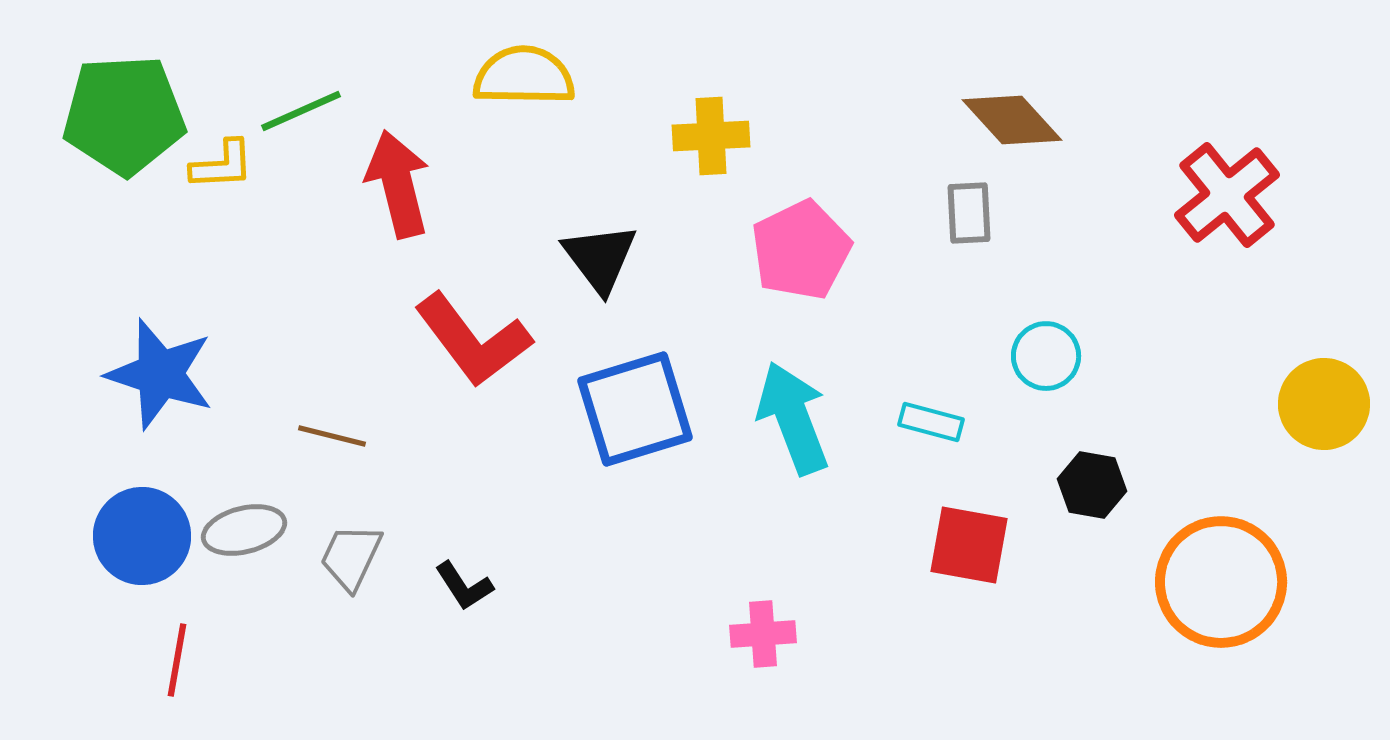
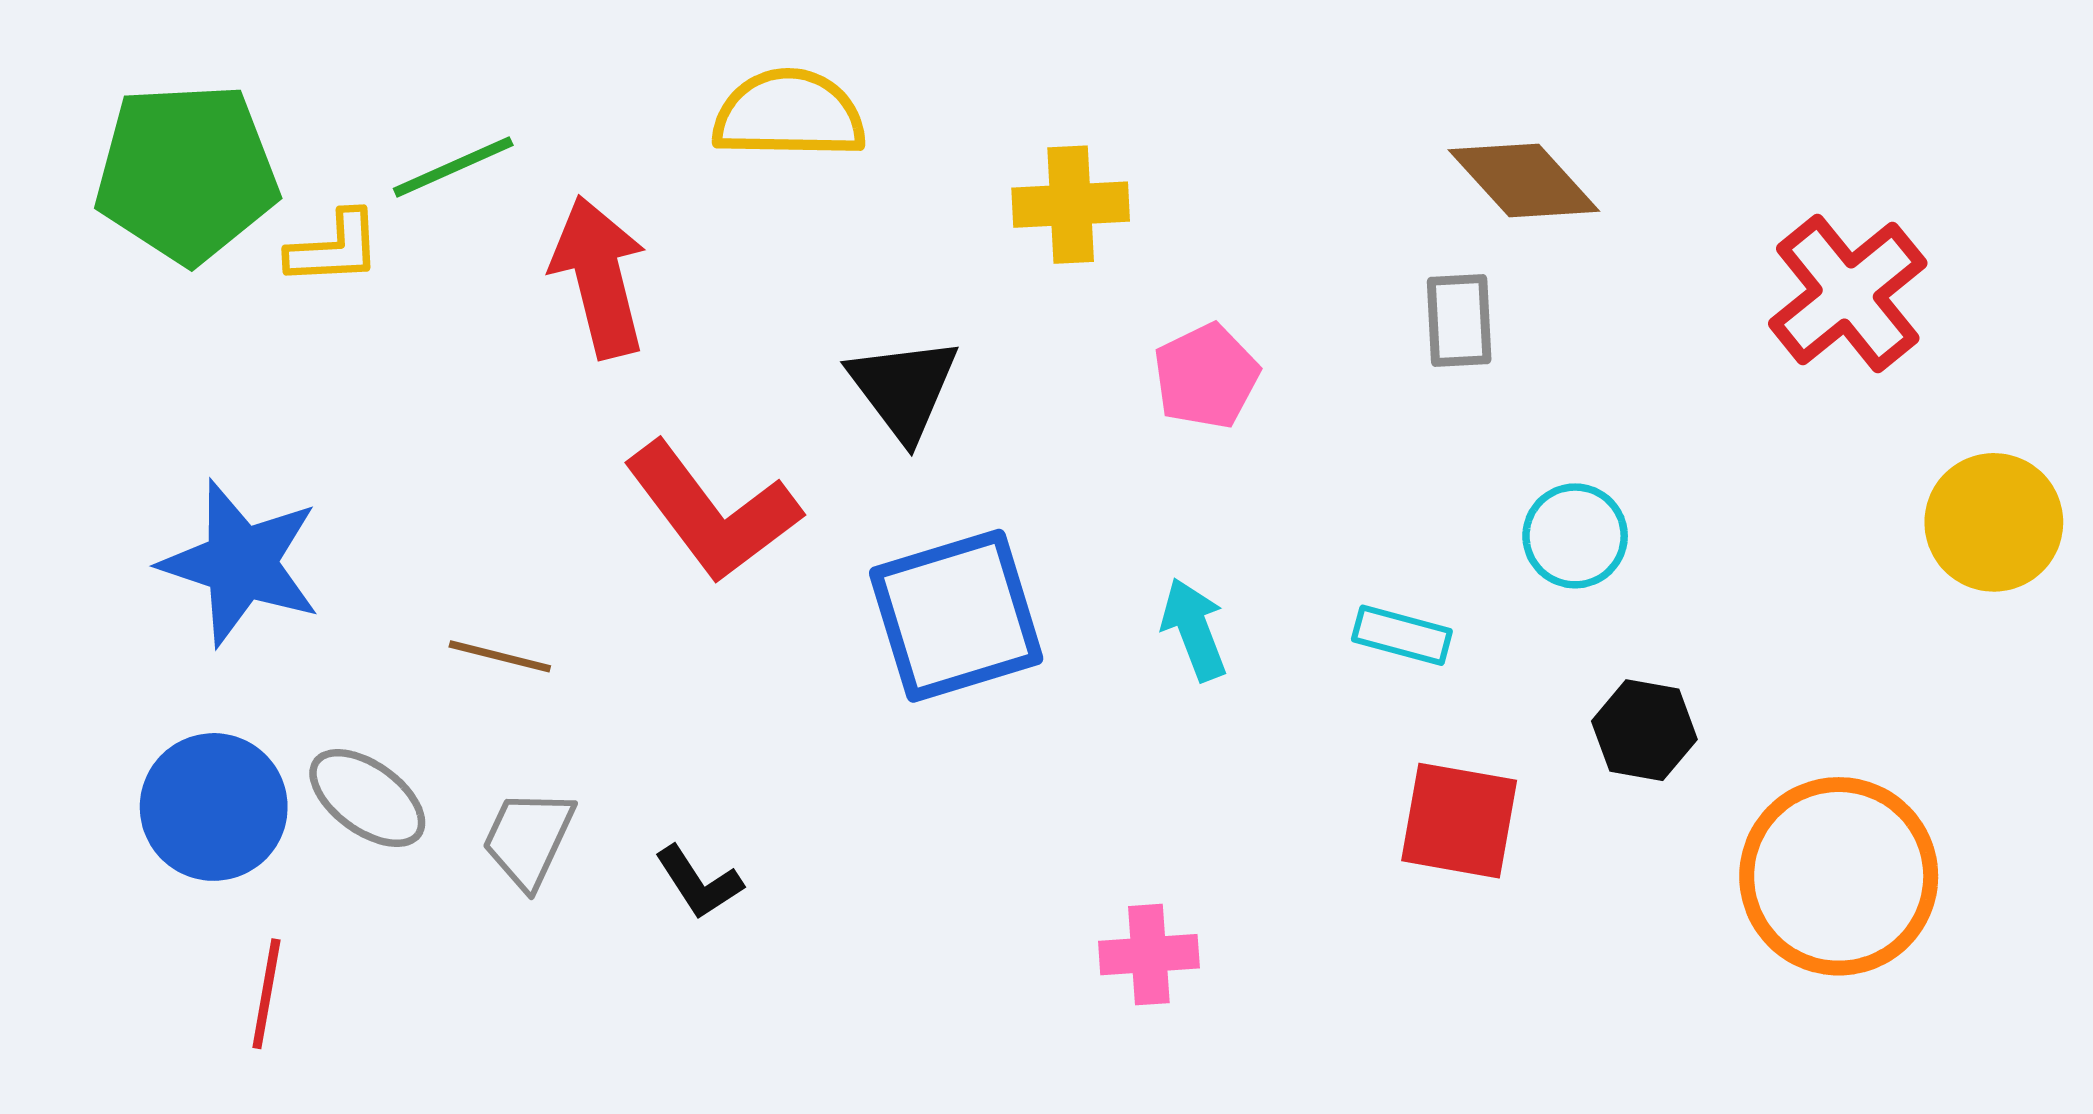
pink pentagon: (801, 250) -> (1206, 376), size x0.7
yellow circle: (1324, 404) -> (1994, 522), moved
cyan arrow: (793, 418) -> (1194, 629), size x0.6
gray ellipse: (244, 530) -> (367, 798), turned 50

